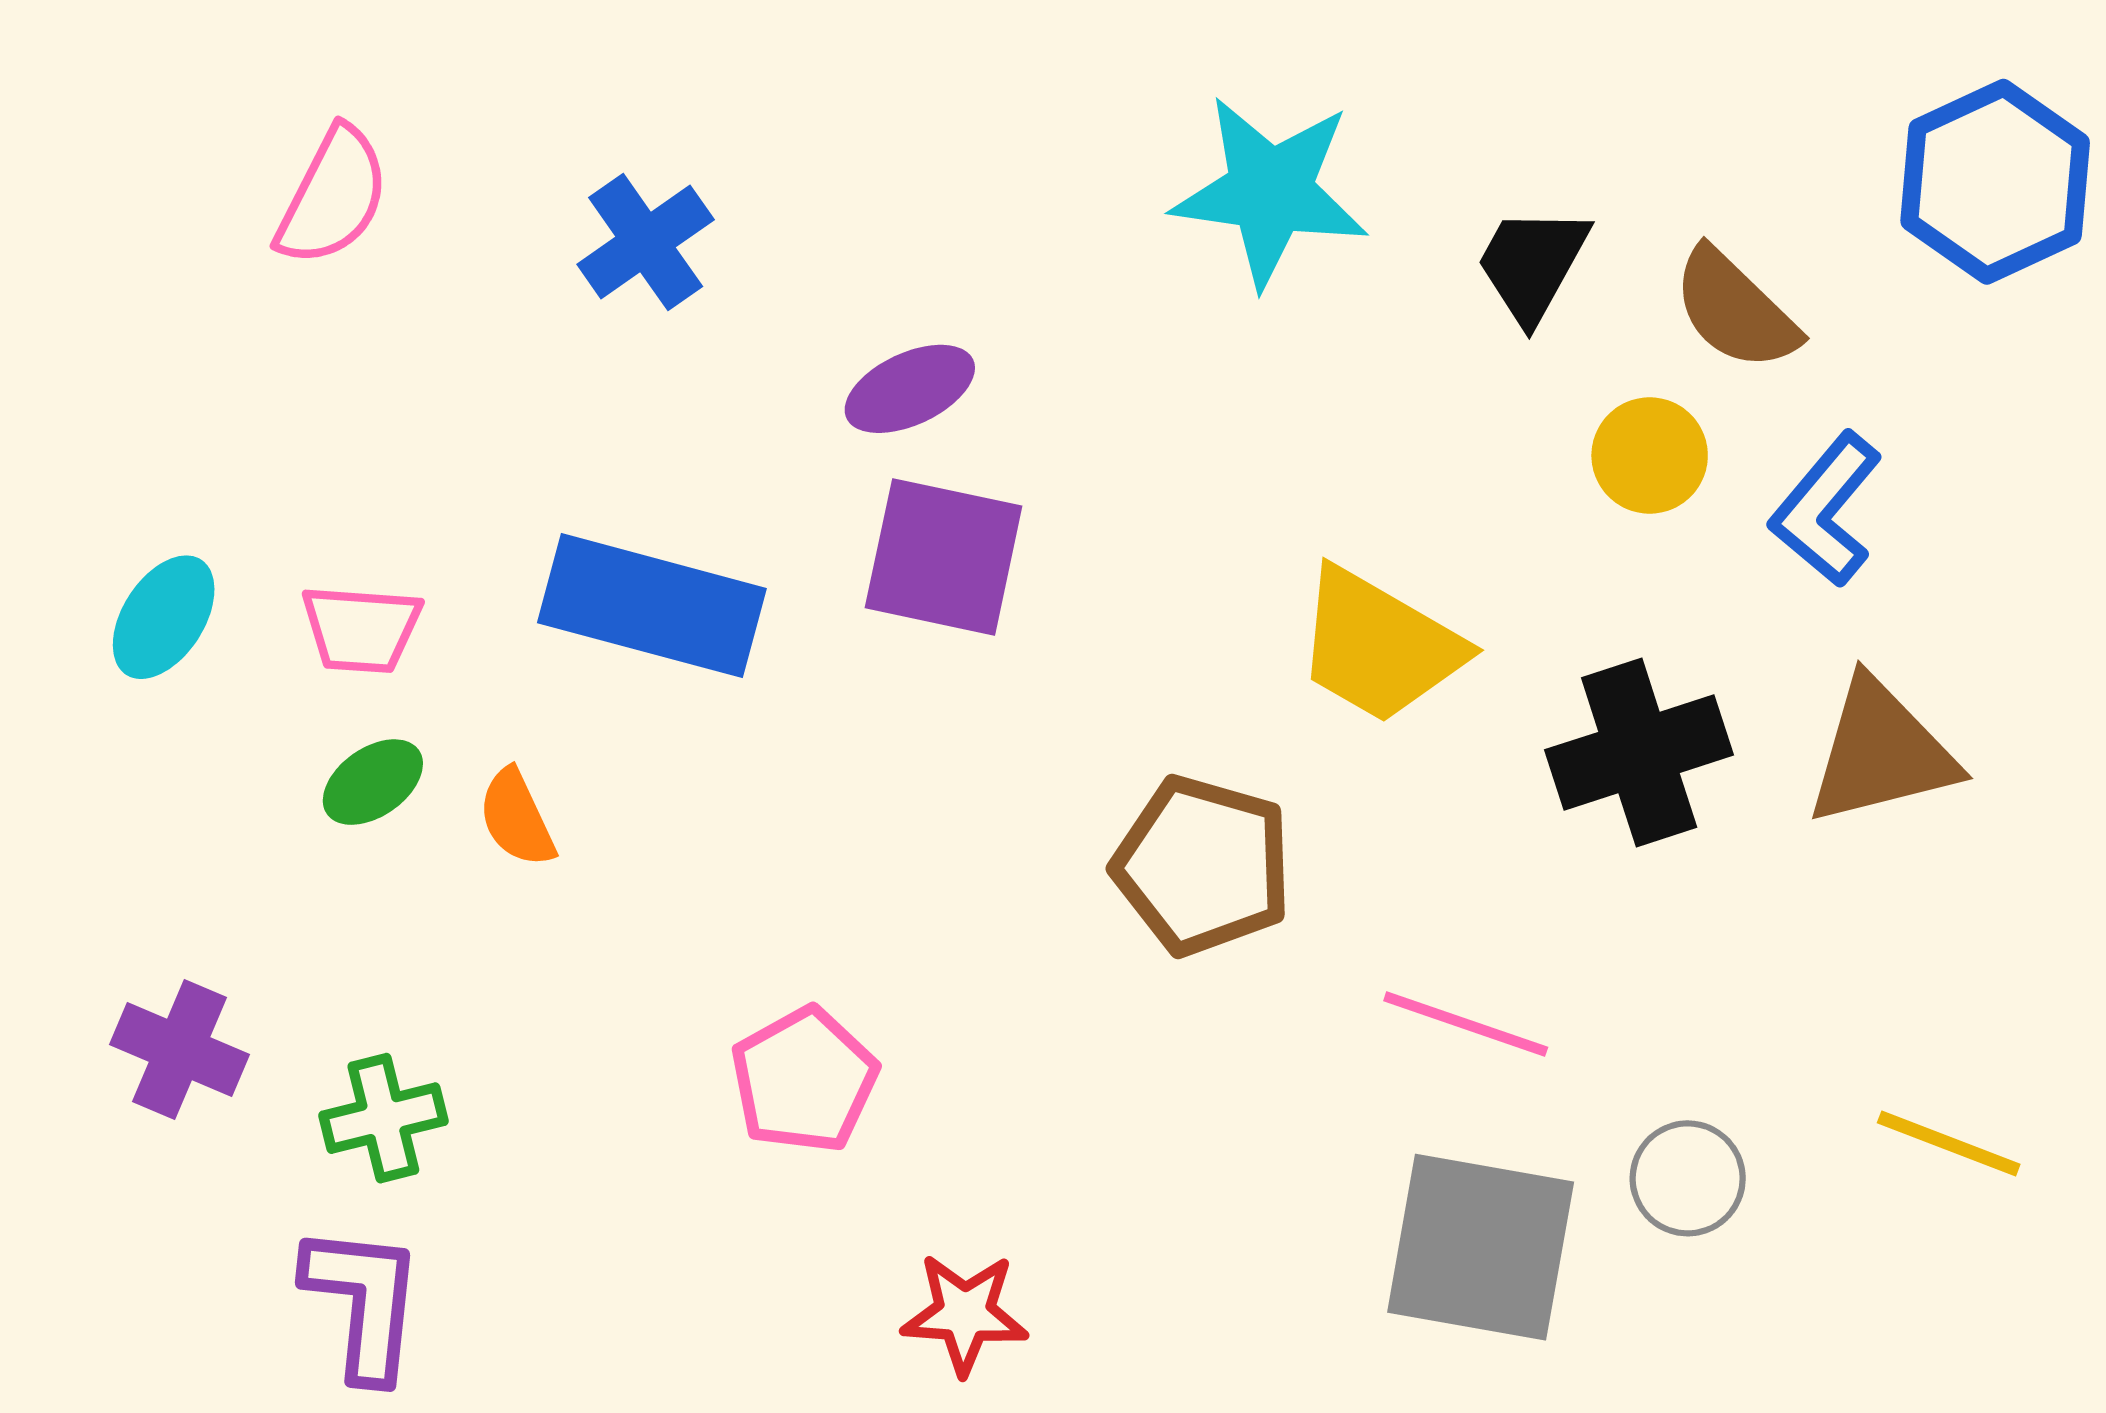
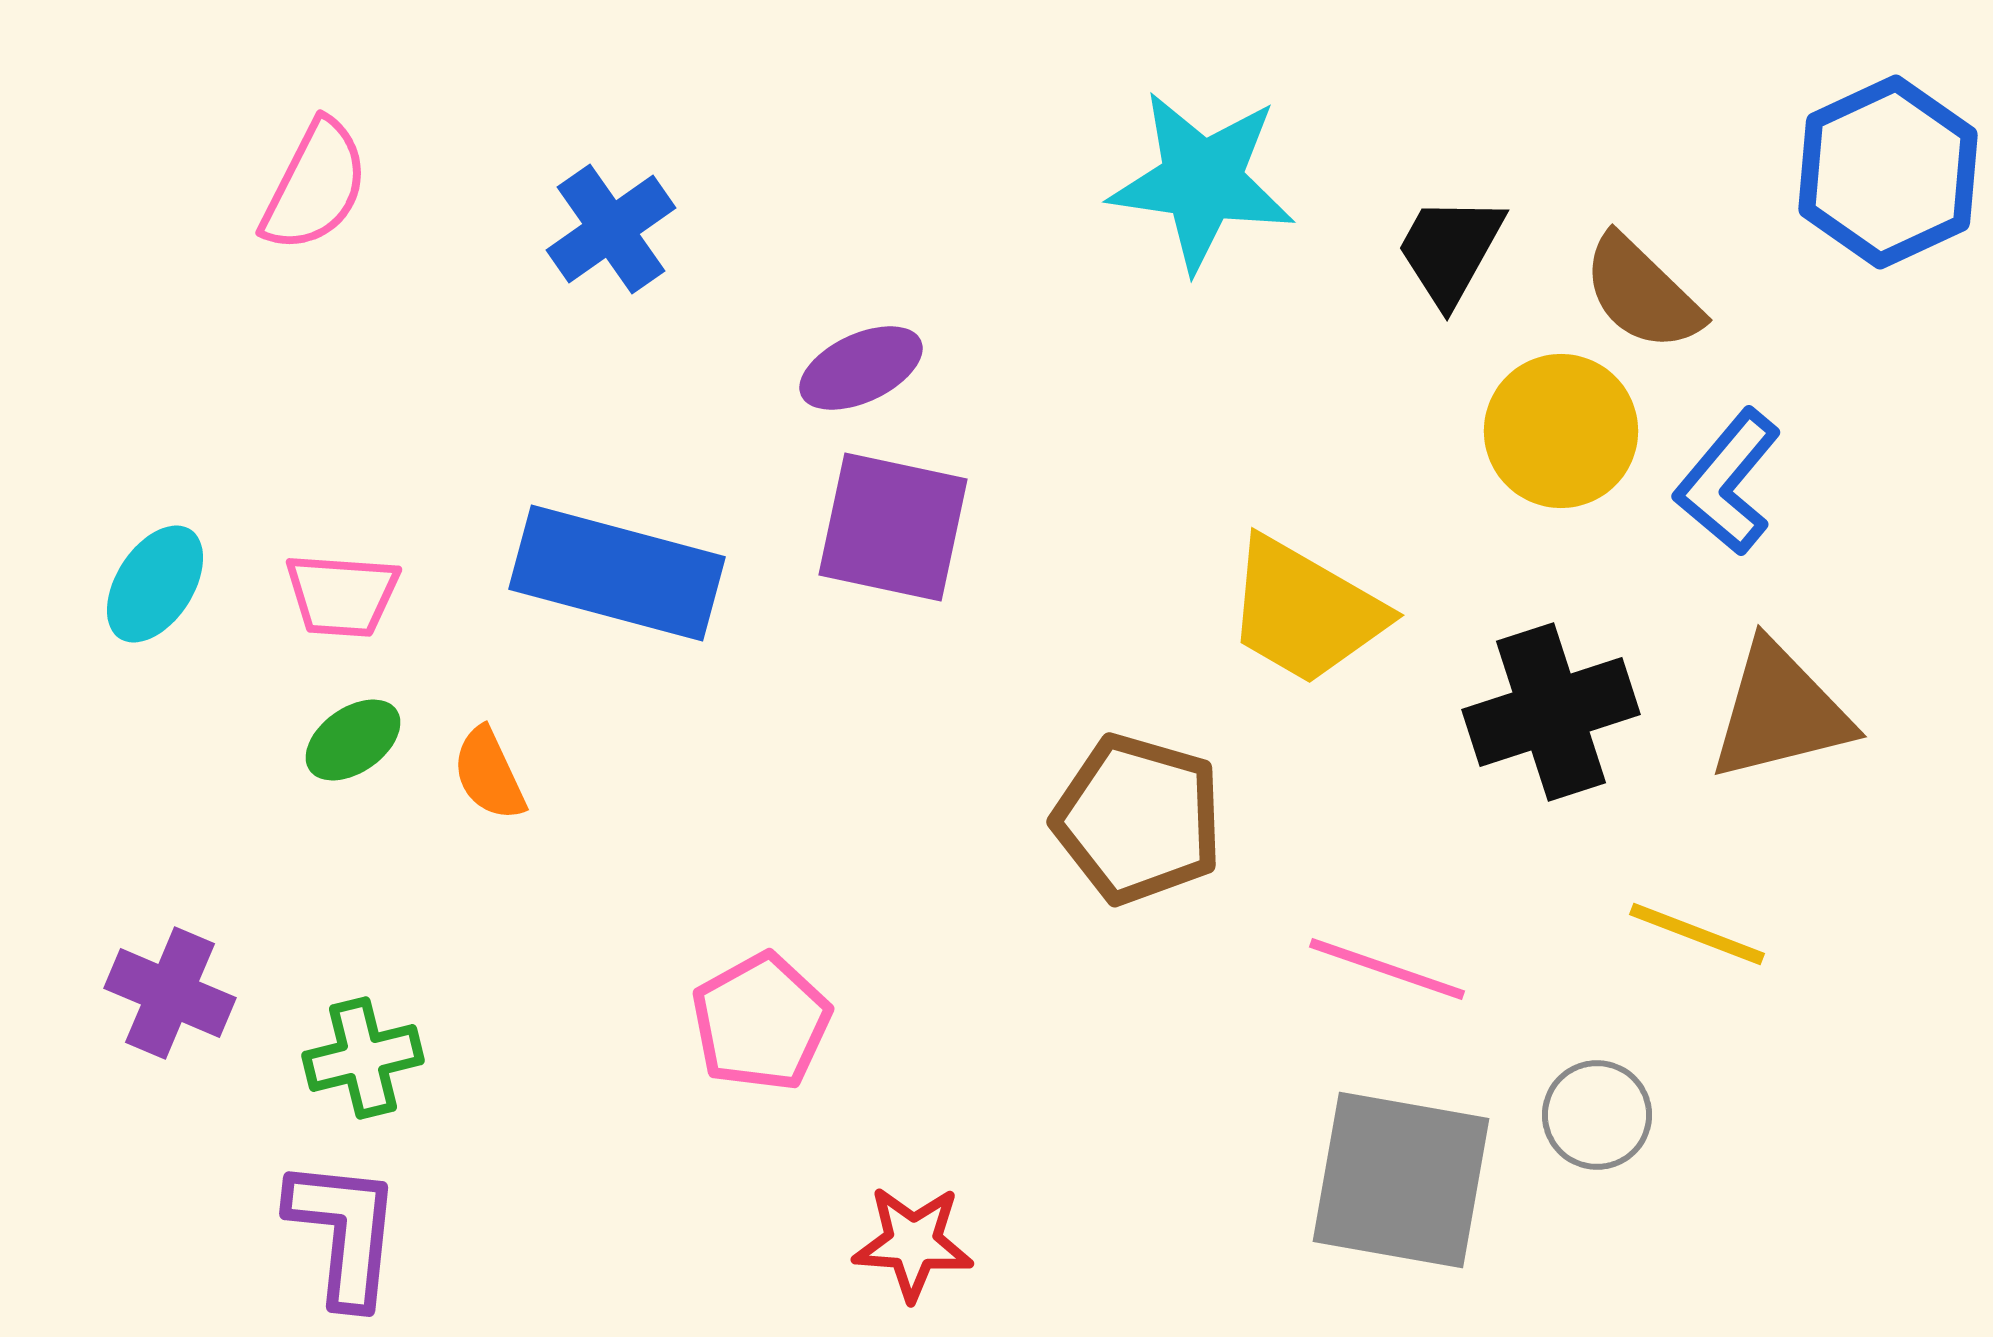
yellow circle: (1650, 455) -> (1561, 431), size x1.4
yellow line: (1949, 1144) -> (1697, 934), moved

